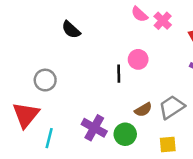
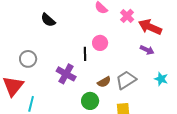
pink cross: (163, 21) -> (127, 16), moved
purple cross: (94, 128) -> (66, 74), moved

